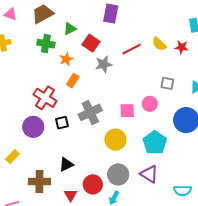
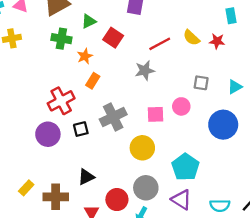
gray star: (104, 64) -> (145, 70), moved
red cross: (45, 98) -> (61, 101), turned 30
cyan pentagon: (155, 143) -> (185, 167), moved
yellow rectangle: (12, 157) -> (26, 188), moved
purple triangle: (149, 174) -> (181, 200), moved

